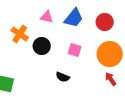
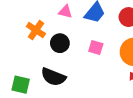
black semicircle: (63, 77) -> (53, 77), moved, size x1.6

